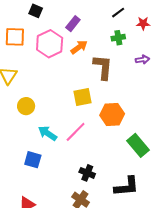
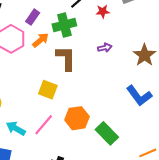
green cross: (118, 38) -> (64, 25), moved, size x1.6
yellow square: (82, 97) -> (48, 90), turned 36
orange hexagon: (112, 114) -> (77, 118), moved

